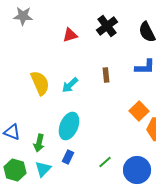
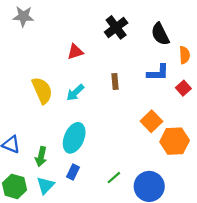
red triangle: (70, 35) -> (75, 52), moved

